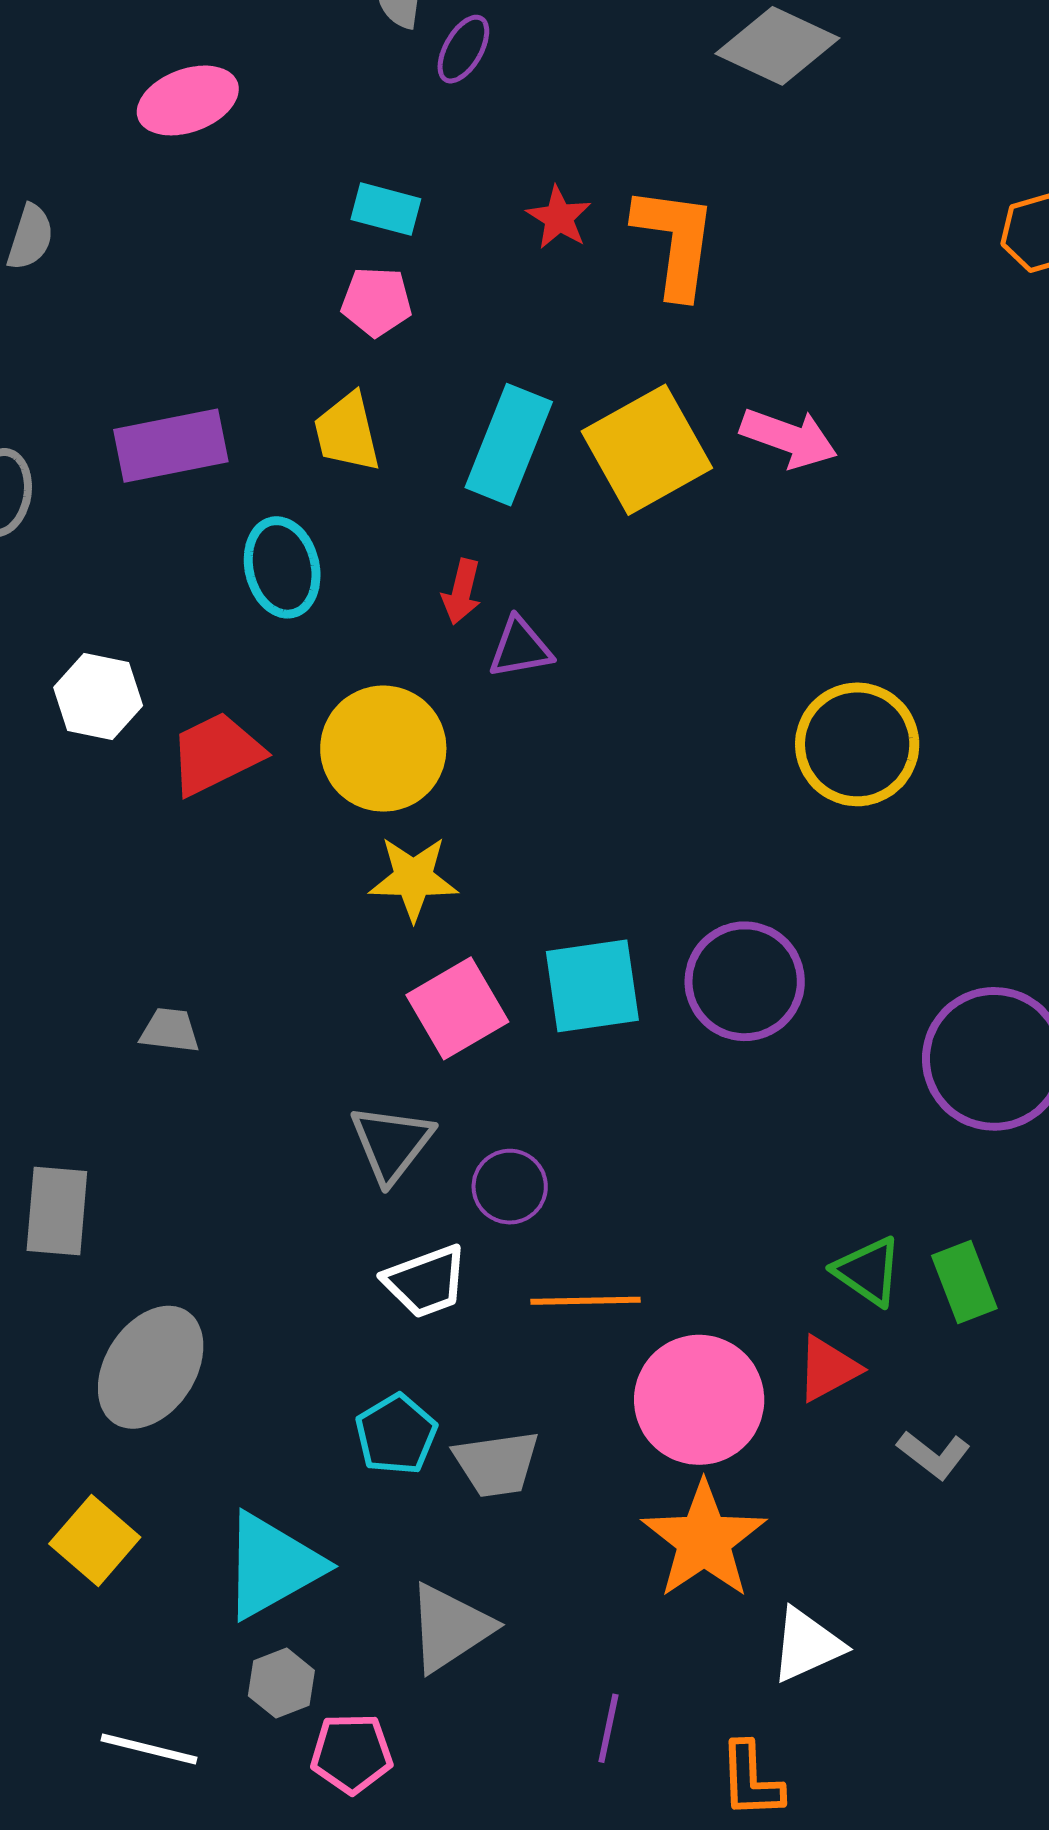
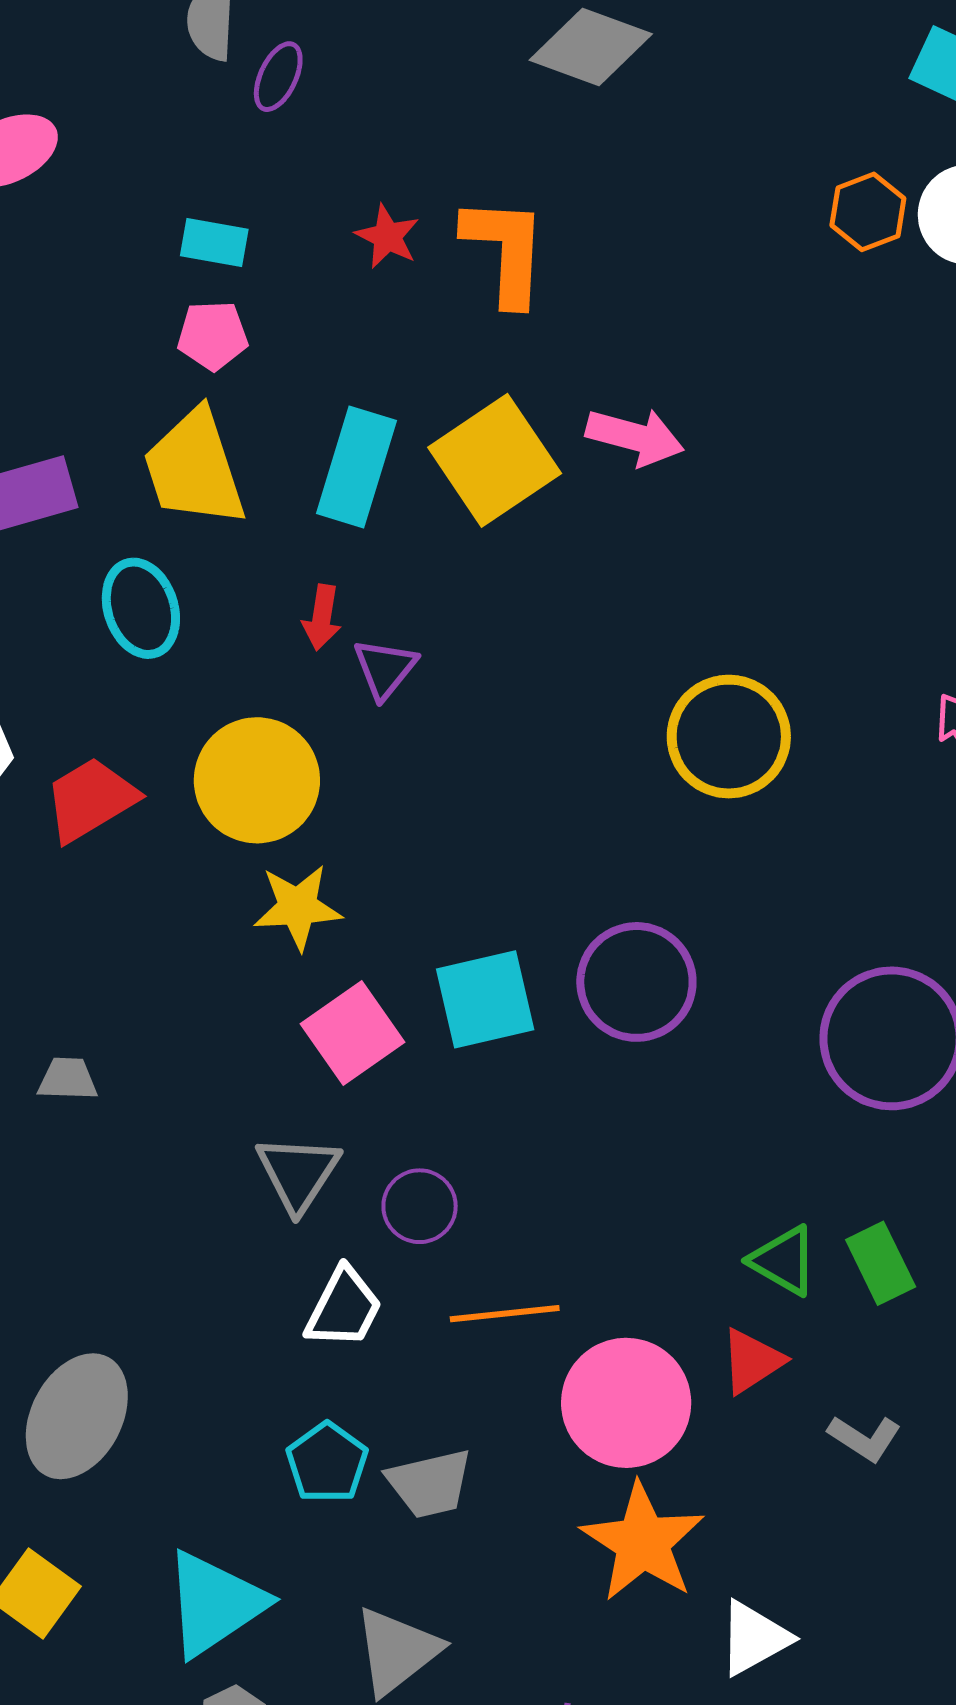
yellow trapezoid: (347, 432) -> (194, 468), size x1.5
purple triangle: (520, 648) -> (385, 669), turned -36
white trapezoid: (426, 1282) -> (344, 1308), turned -38

